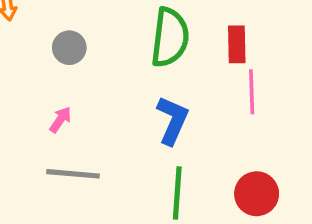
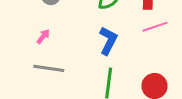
pink line: (252, 92) -> (155, 27), turned 70

